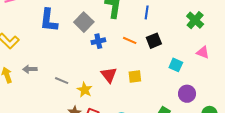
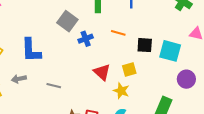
blue L-shape: (49, 20) -> (31, 50), moved
black square: (154, 41) -> (145, 45), moved, turned 35
cyan square: (176, 65) -> (170, 51), size x1.5
yellow star: (85, 90) -> (121, 91), moved

